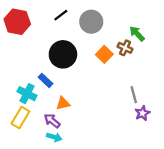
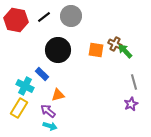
black line: (61, 15) -> (44, 17), moved
gray circle: (91, 22) -> (71, 16), moved
green arrow: (137, 34) -> (125, 51), moved
orange square: (104, 54) -> (96, 50), turned -35
gray line: (134, 95) -> (134, 82), moved

